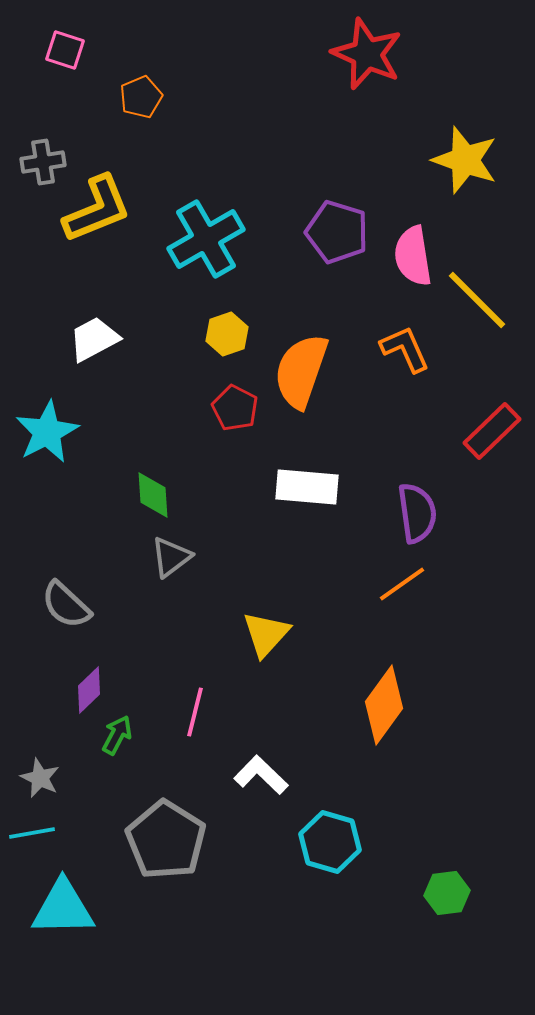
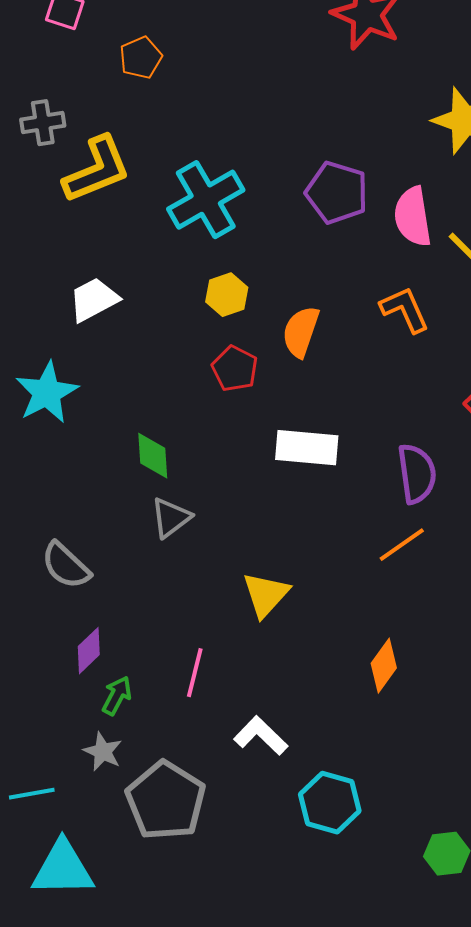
orange semicircle: (301, 371) -> (301, 332), size x0.7
orange diamond: (384, 705) -> (384, 666), size x0.7
gray star: (40, 778) -> (103, 752), moved

